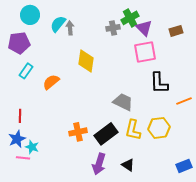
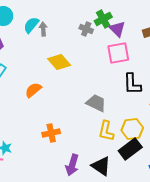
gray cross: (113, 28) -> (86, 29), turned 32
yellow diamond: (86, 61) -> (59, 62), turned -50
orange semicircle: (51, 82) -> (33, 90), moved
black rectangle: (106, 134) -> (130, 149), moved
black triangle: (128, 165) -> (101, 166), size x1.5

